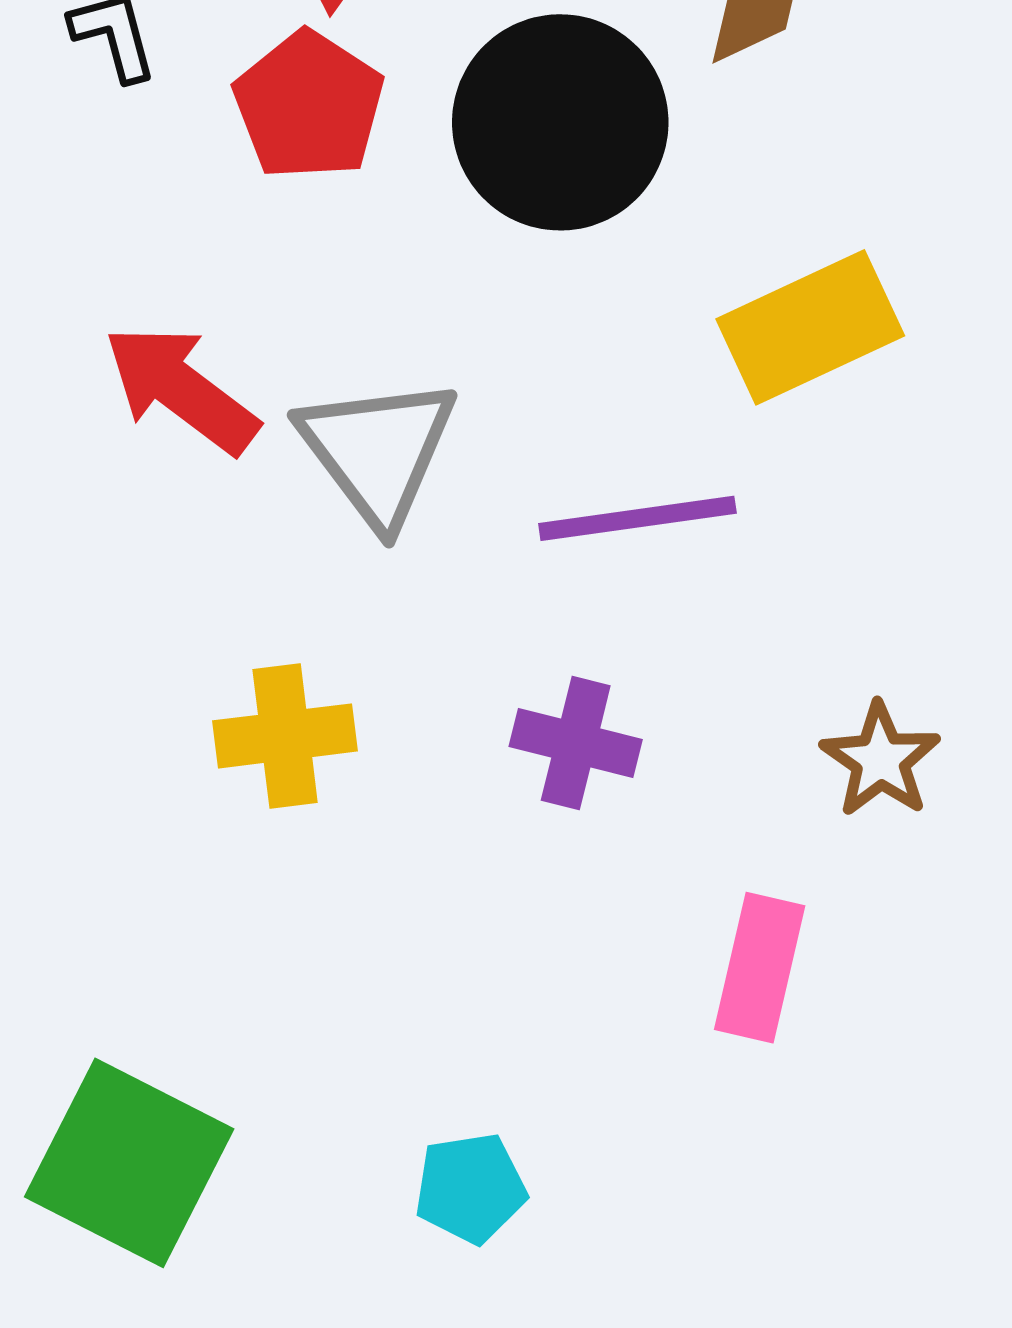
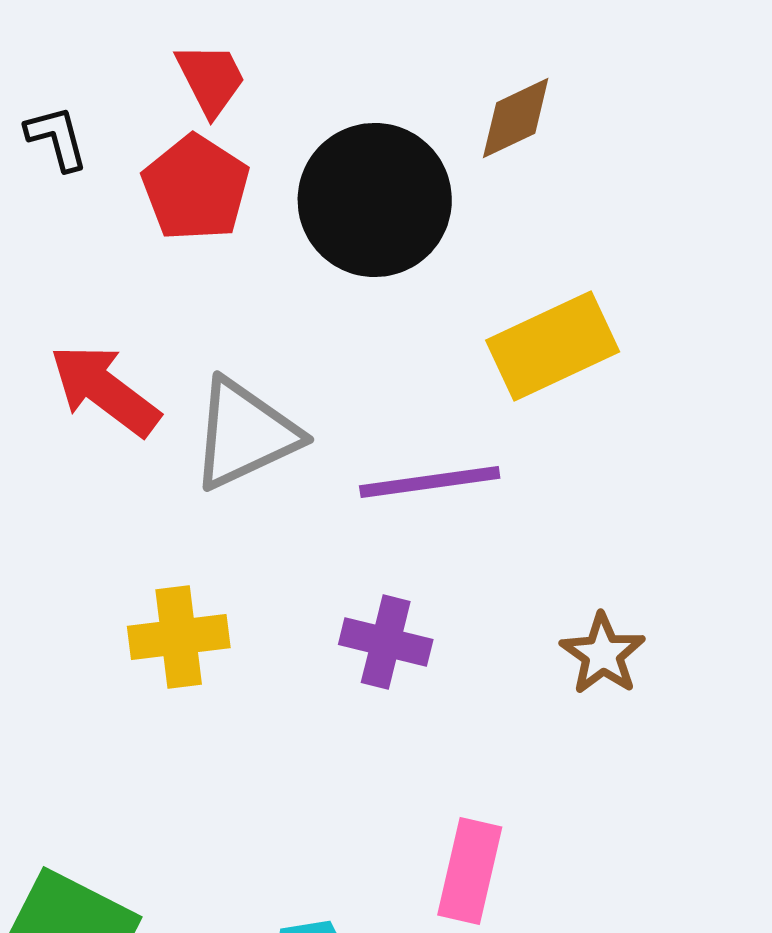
gray triangle: (378, 451) -> (245, 434), turned 42
pink rectangle: (760, 968) -> (470, 871), moved

